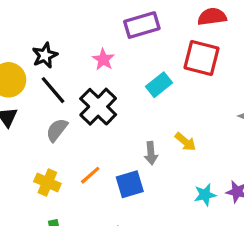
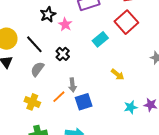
black star: (45, 55) -> (48, 14), moved
red square: (202, 58) -> (126, 22), turned 35
black cross: (98, 107) -> (63, 54), size x0.6
gray arrow: (151, 153) -> (73, 85), moved

